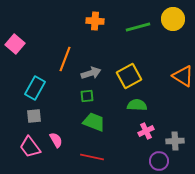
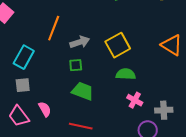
pink cross: (146, 131) -> (135, 100), turned -35

